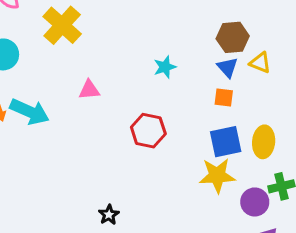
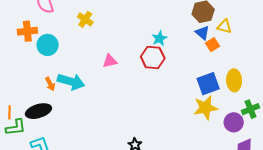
yellow cross: (62, 25) -> (85, 19), size x0.6
orange square: (224, 98) -> (213, 45), moved, turned -32
red hexagon: (148, 131) -> (153, 57), moved

